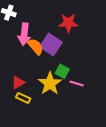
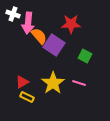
pink arrow: (24, 34) -> (28, 23), moved
orange semicircle: (36, 47) -> (39, 36), moved
green square: (62, 71) -> (85, 56), moved

